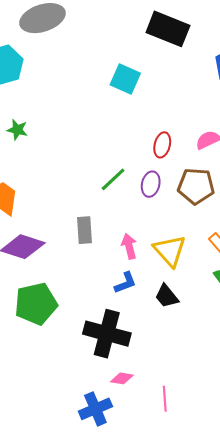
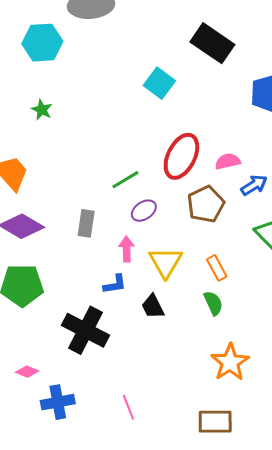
red ellipse: (162, 145) -> (181, 156), size x1.8
purple ellipse: (151, 184) -> (144, 211), moved, turned 30
brown pentagon: (196, 186) -> (206, 204), turned 30
pink diamond: (122, 378) -> (27, 372), moved
pink line: (165, 399) -> (128, 407), turned -30

